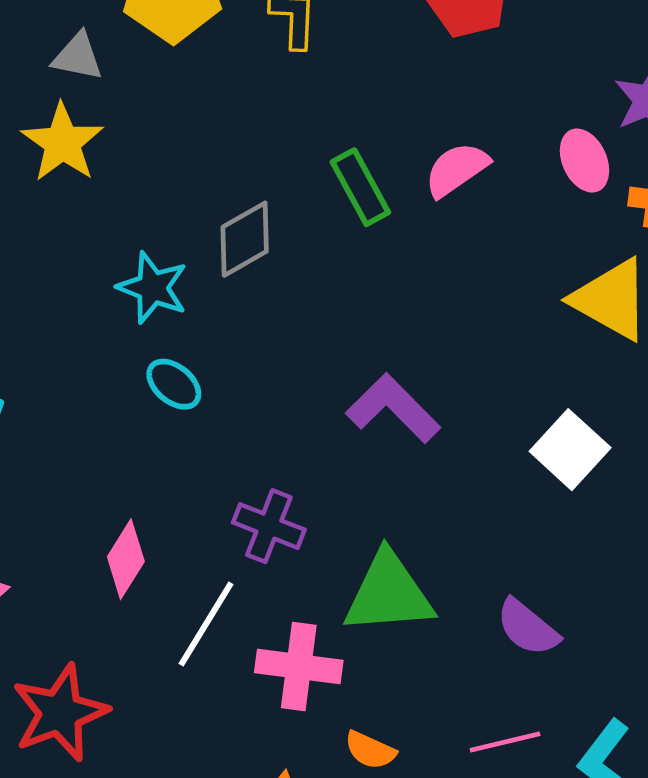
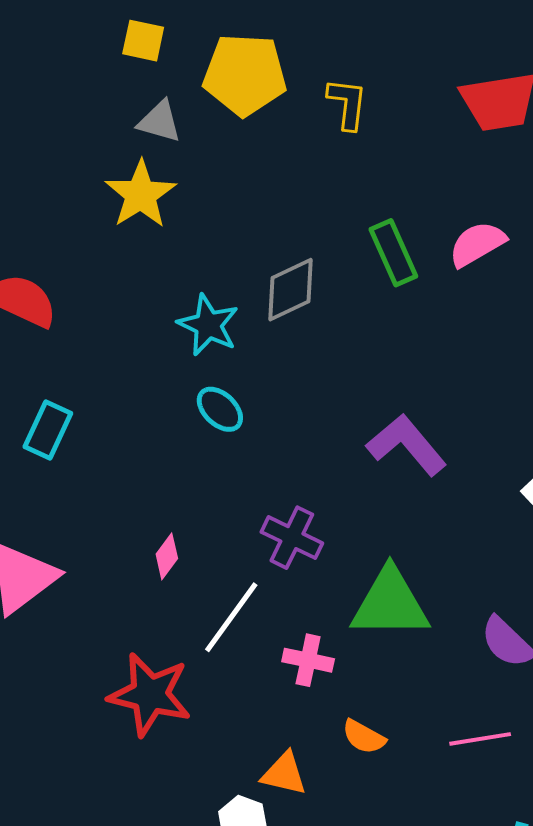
pink diamond: (126, 559) -> (167, 556), size x0.7
pink cross: (299, 667) -> (308, 660), size x0.7
red star: (60, 713) -> (150, 694), moved, turned 30

